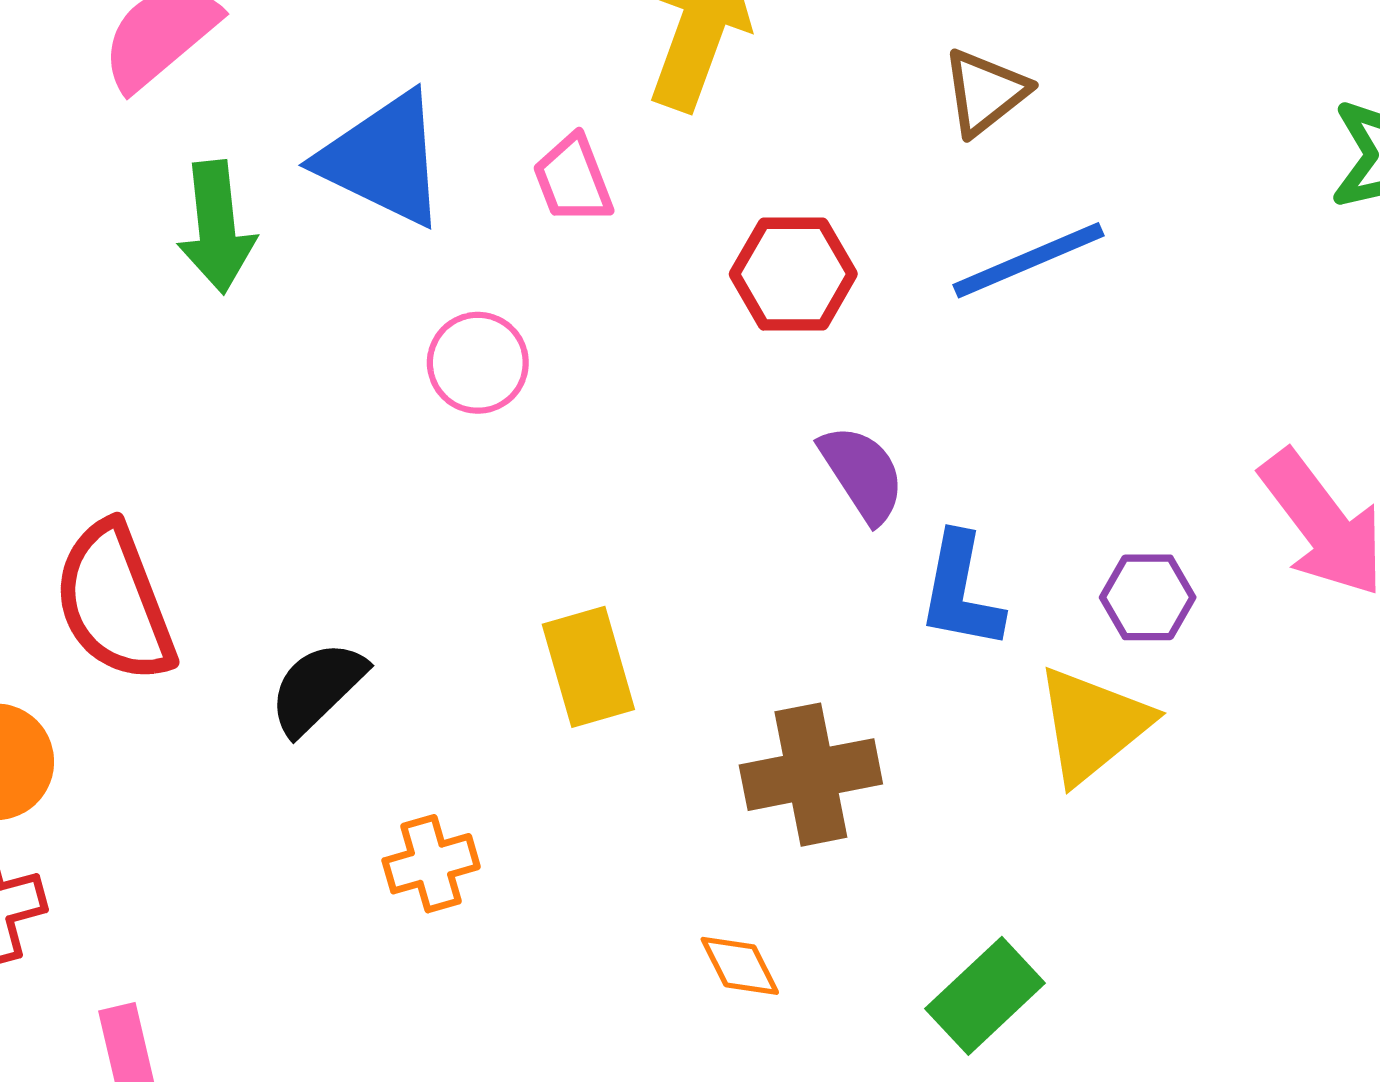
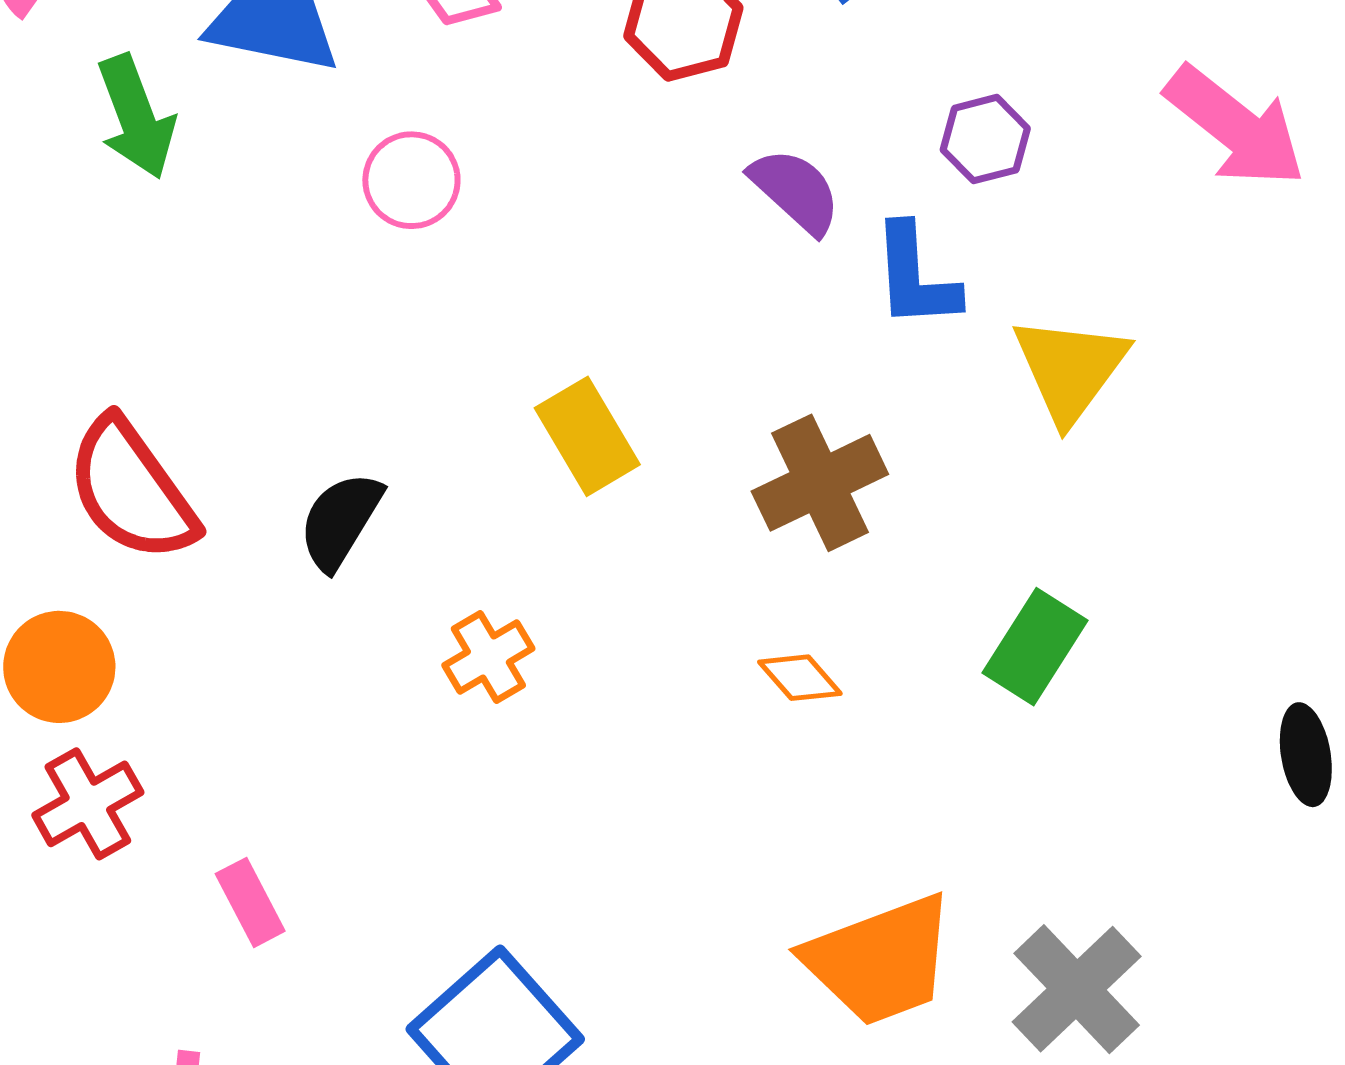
purple hexagon: (1148, 597) -> (985, 139), moved

